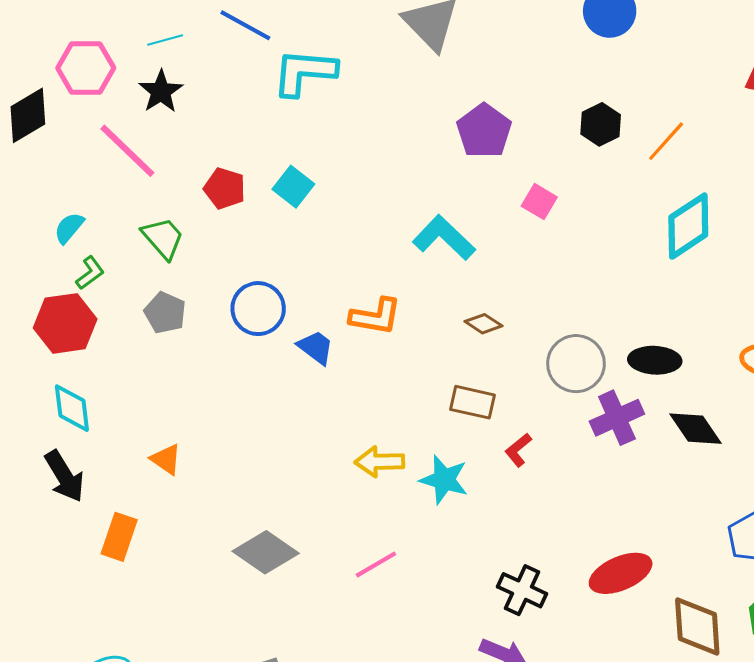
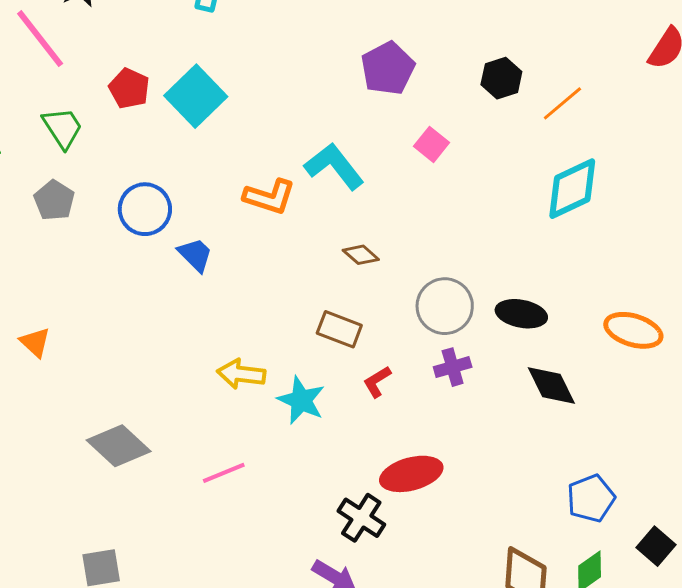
cyan square: (293, 187) -> (196, 96), size x1.5
orange L-shape: (375, 316) -> (269, 197), moved
purple cross: (617, 418) -> (453, 367), moved, size x0.7
red ellipse: (621, 573) -> (411, 474), moved

